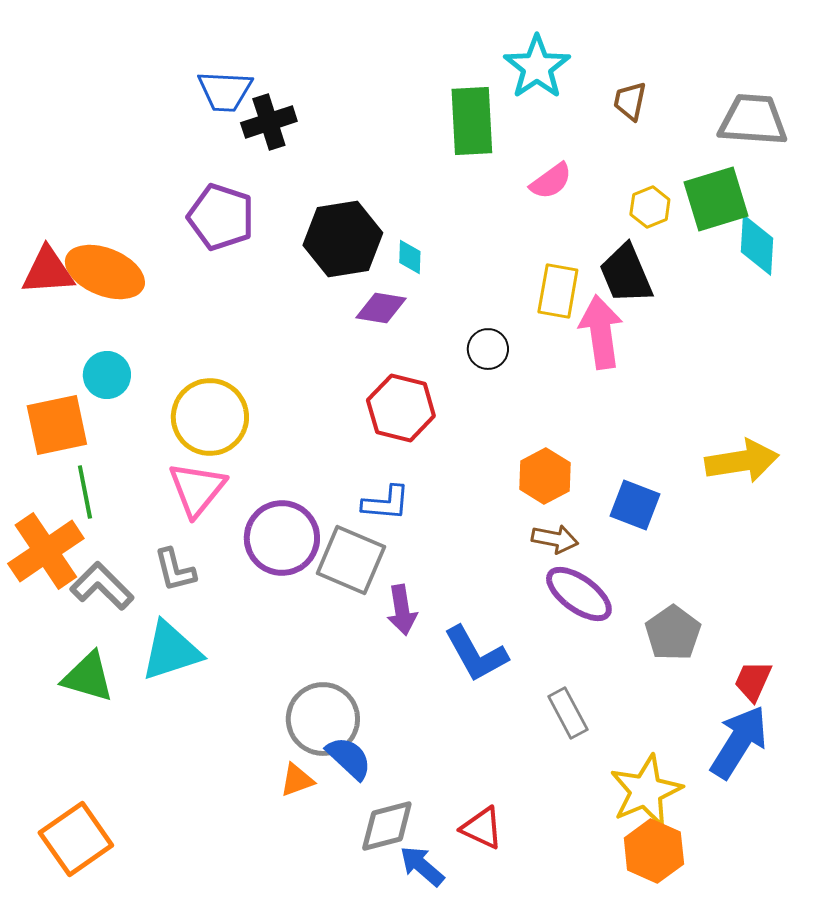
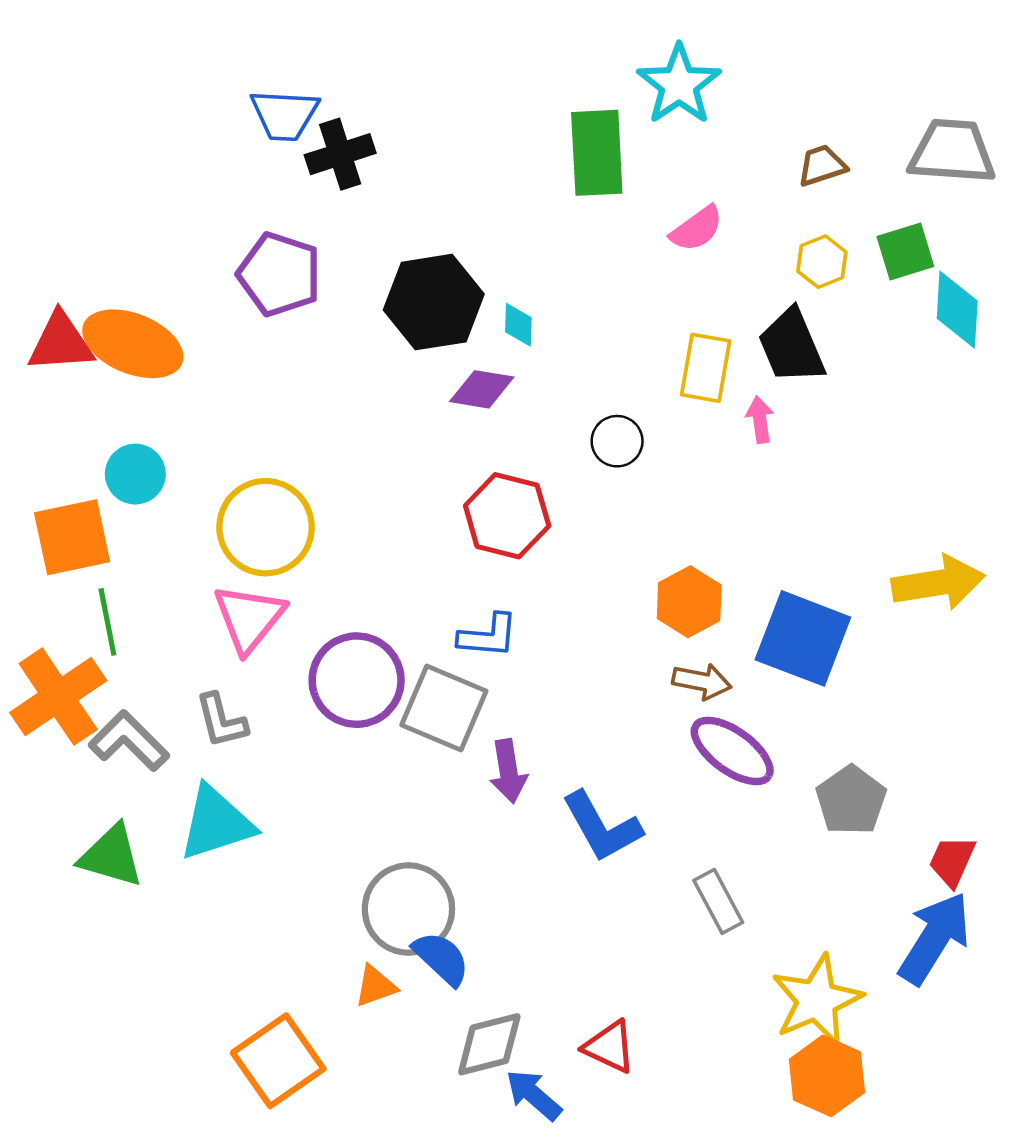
brown trapezoid: (630, 101) -> (822, 165), moved, turned 60
green square: (716, 199) -> (905, 251), size x0.7
pink arrow: (601, 332) -> (760, 420), size x0.5
blue square: (635, 505) -> (803, 638), size x1.5
orange square: (76, 839) -> (278, 1061), moved

